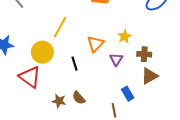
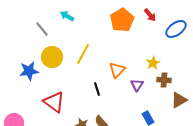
yellow star: (124, 37) -> (153, 63), moved
yellow circle: (42, 52) -> (52, 57), moved
brown triangle: (149, 76) -> (179, 100), moved

